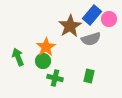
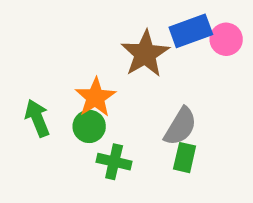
blue rectangle: (92, 15) -> (191, 31), turned 30
gray semicircle: (91, 39) -> (180, 126), moved, turned -42

